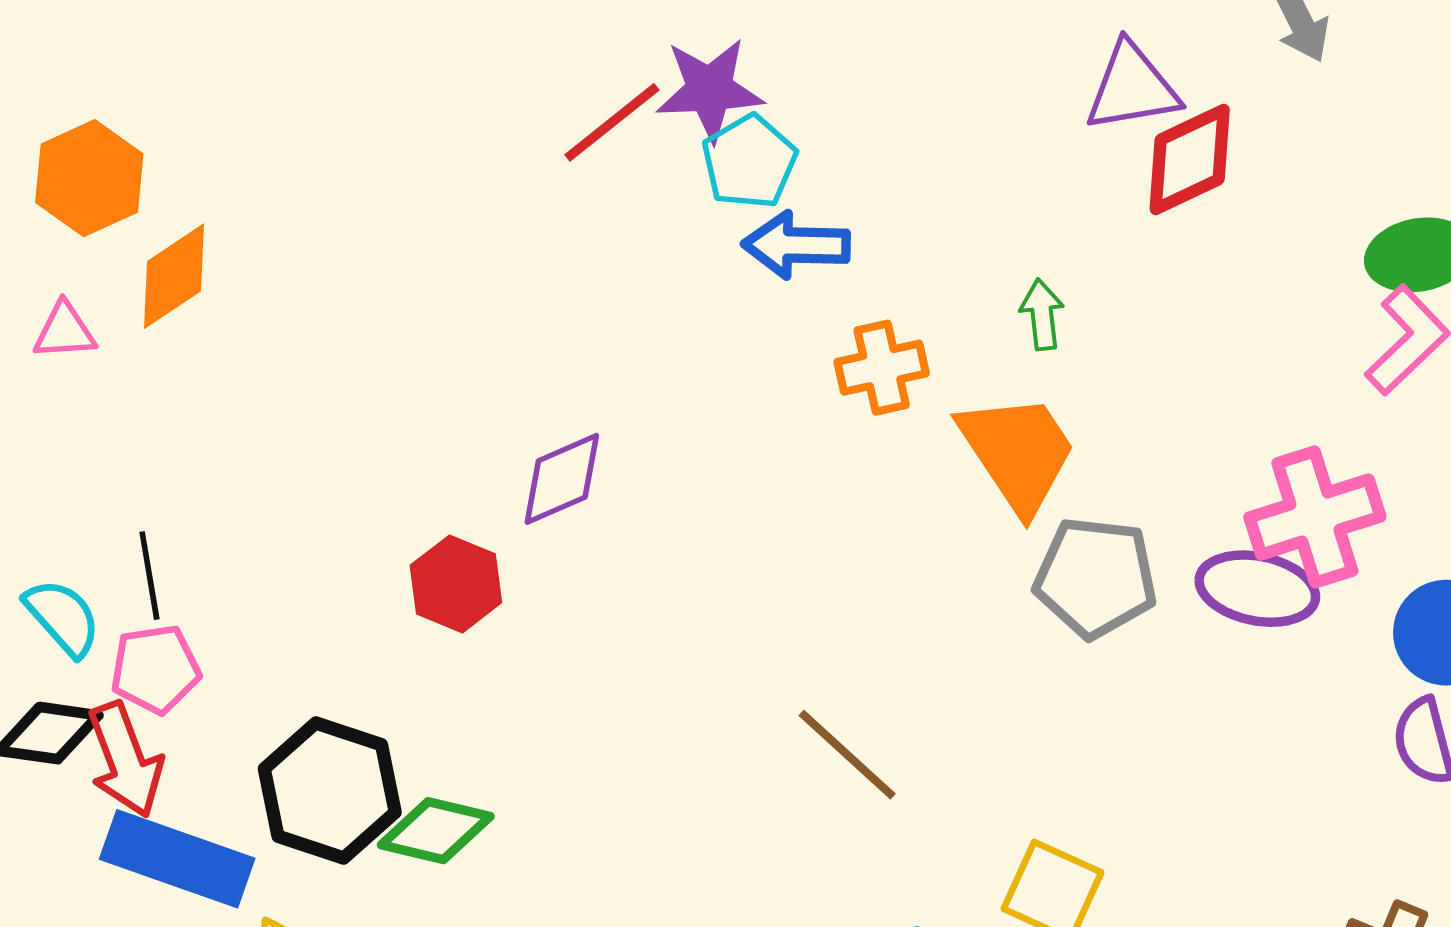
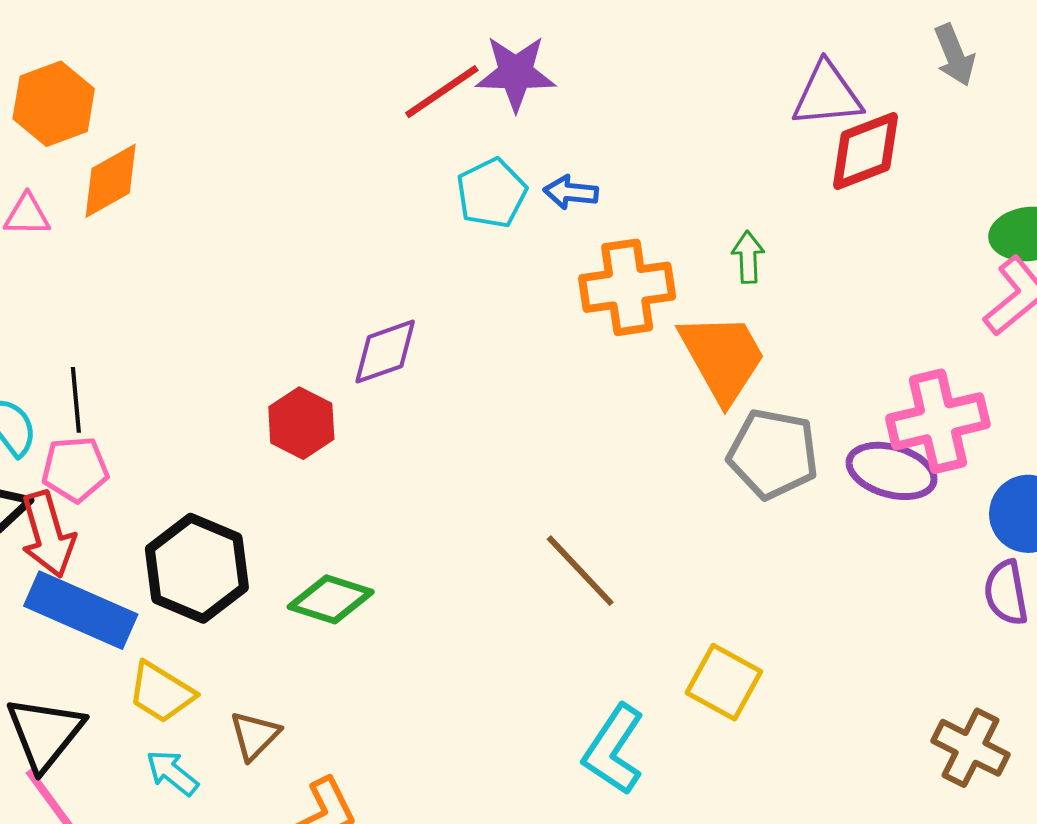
cyan pentagon: (749, 162) -> (492, 193), moved
blue arrow: (796, 245) -> (571, 192), size x0.7
orange cross: (882, 368) -> (627, 287), size x1.4
green diamond: (436, 831) -> (331, 599), moved

